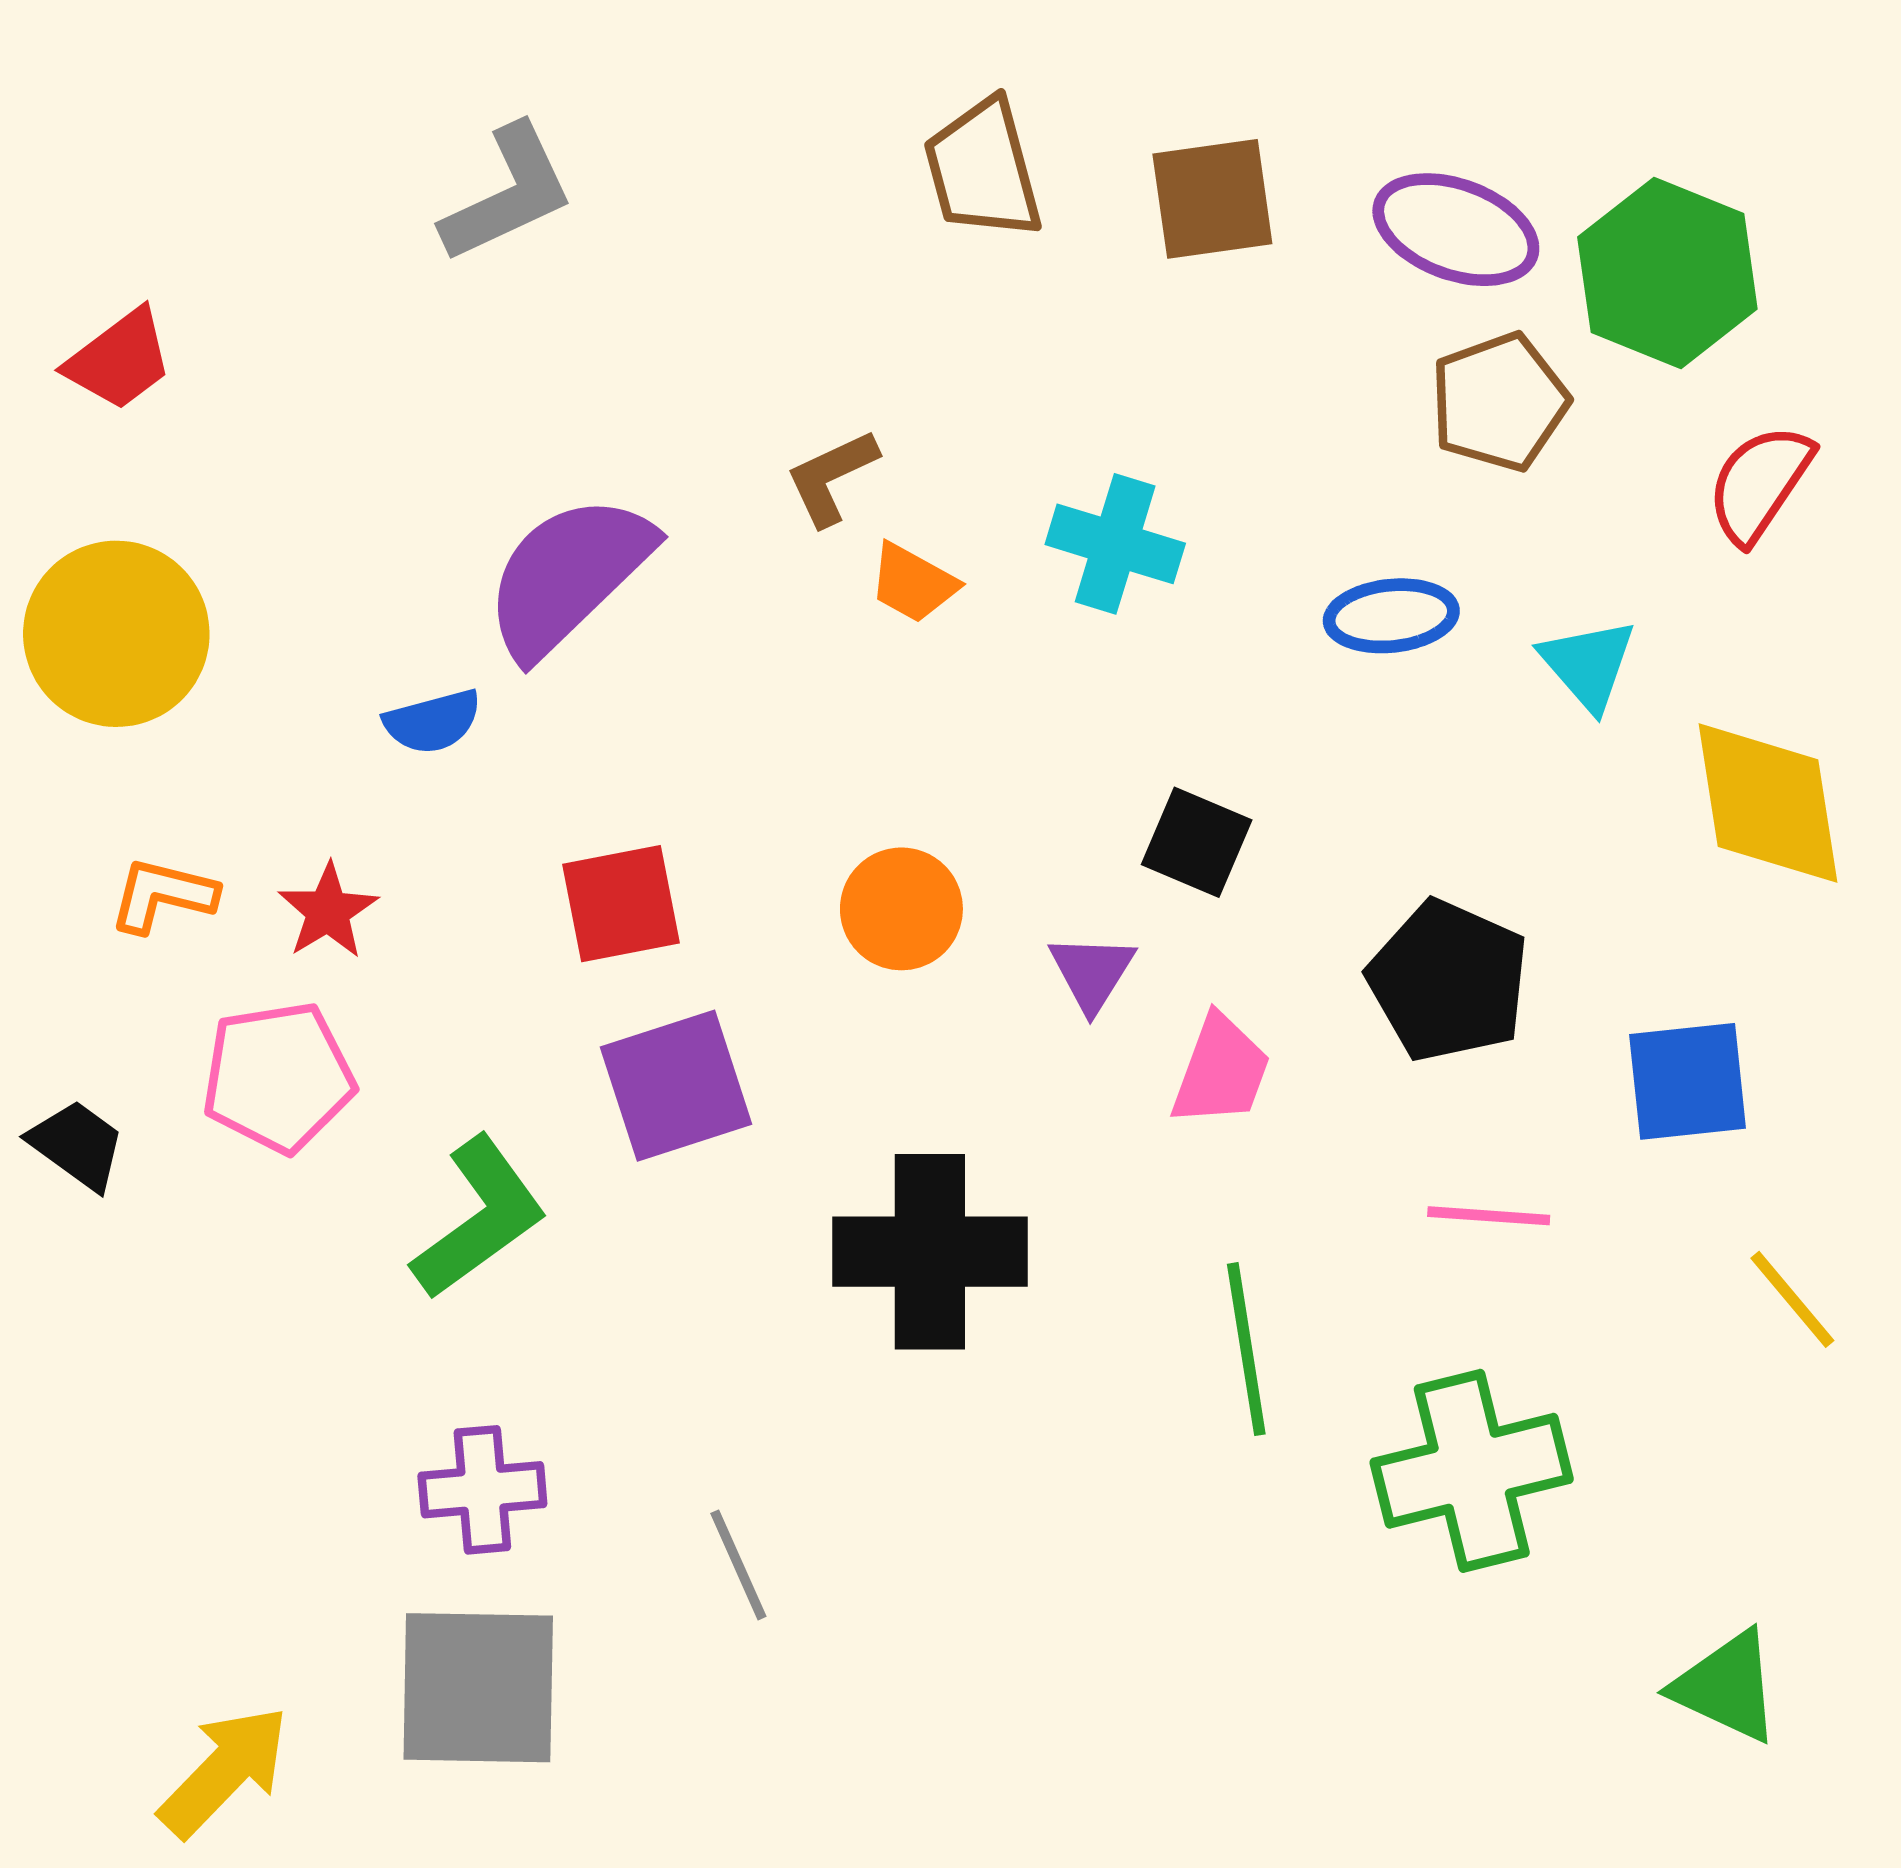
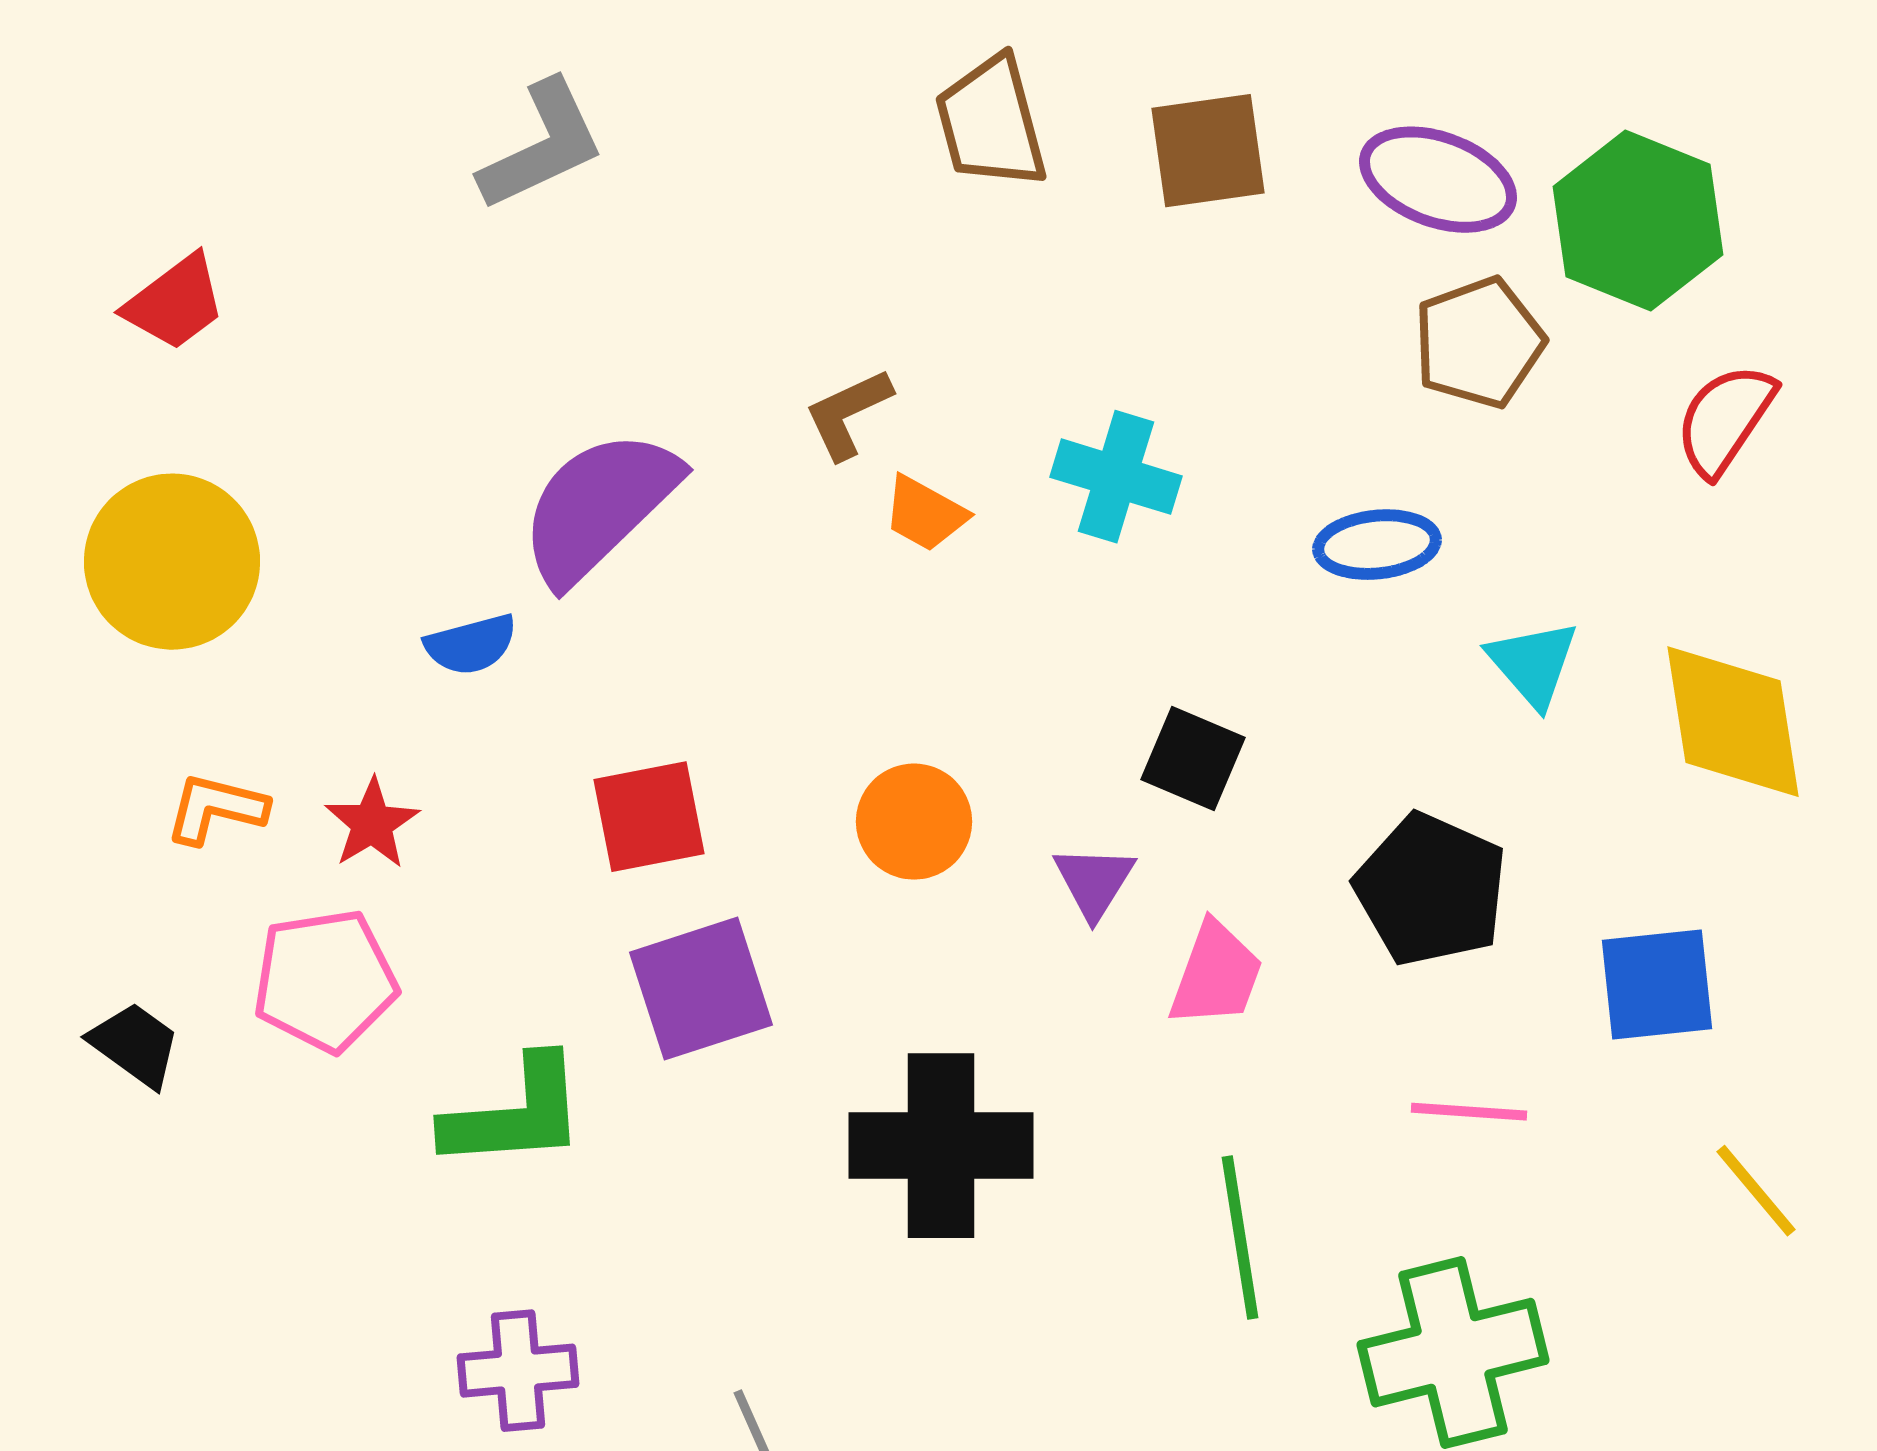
cyan triangle: (1588, 664) -> (1533, 664), moved
green L-shape: (479, 1218) -> (515, 1114), turned 32

